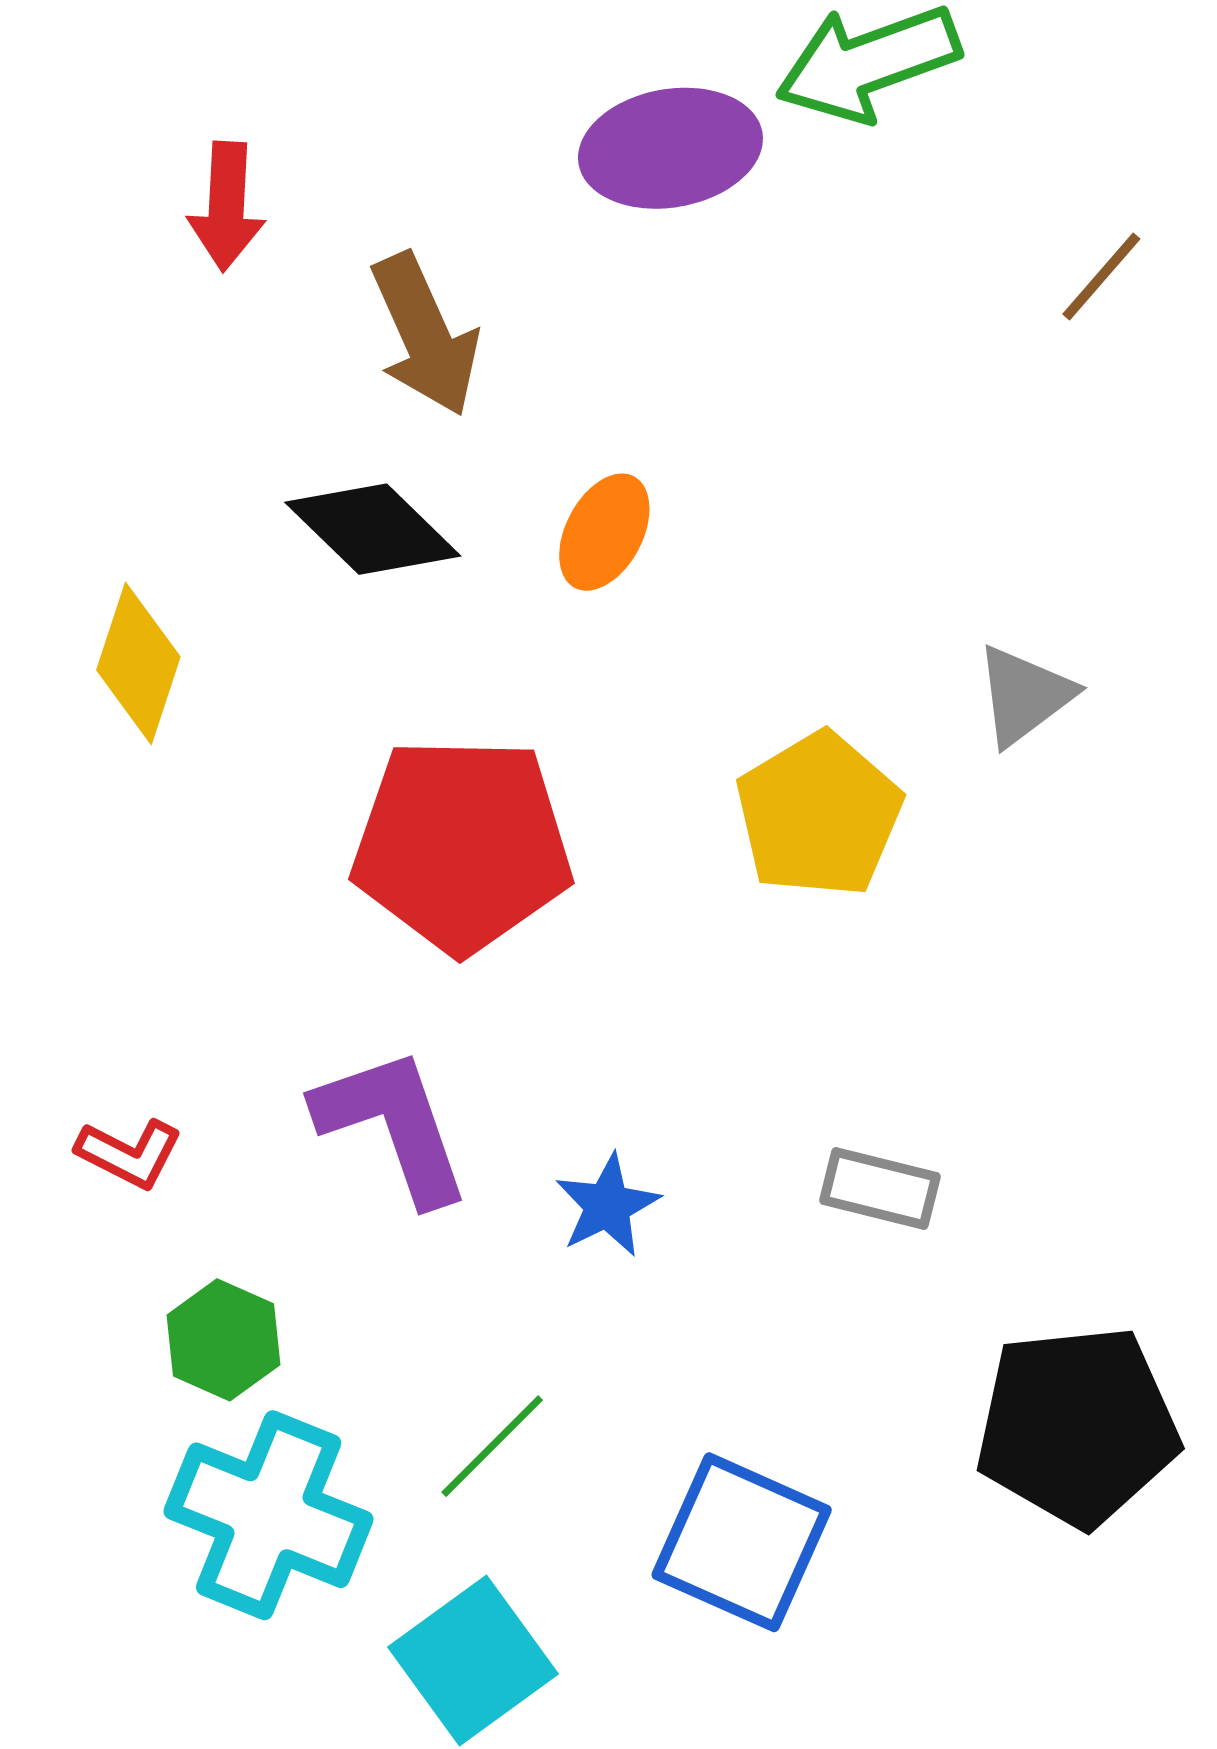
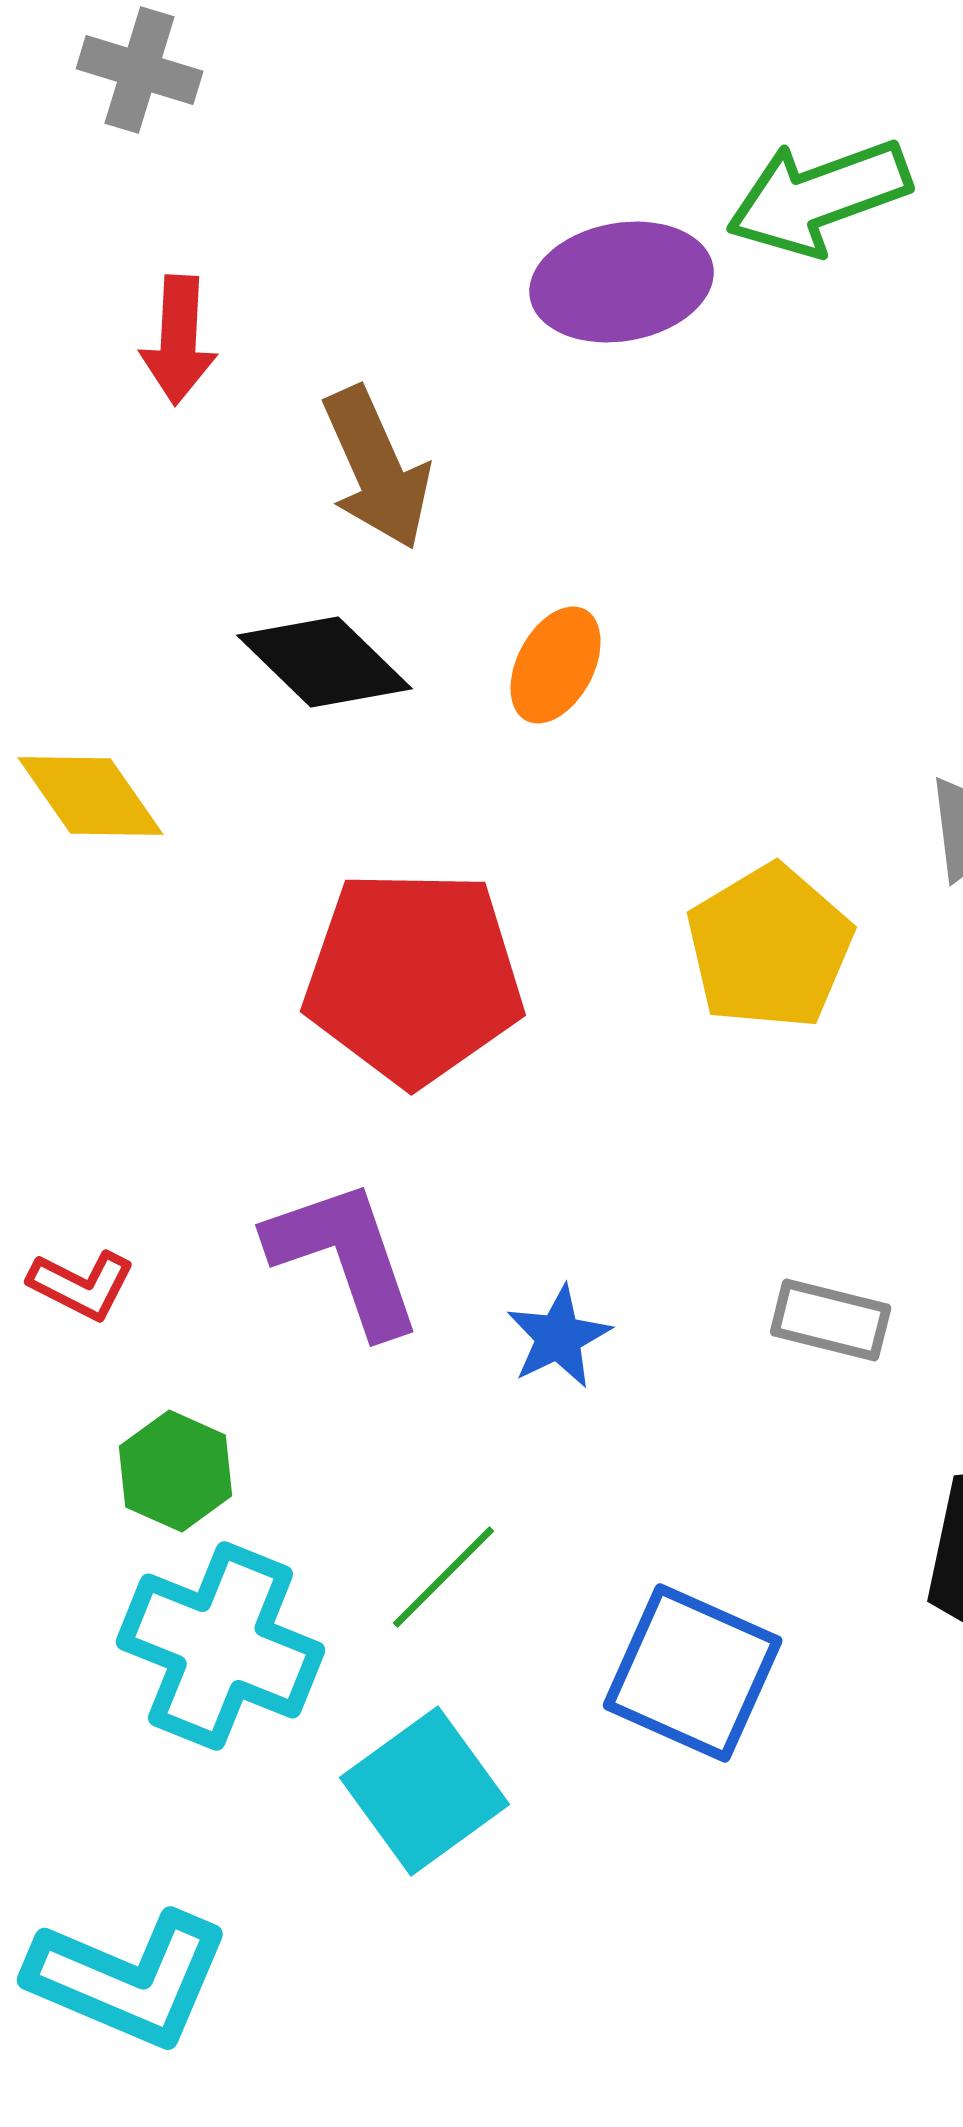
yellow diamond: (138, 663) -> (91, 796), turned -53

